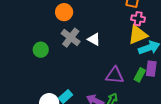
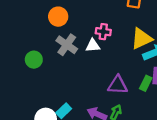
pink cross: (138, 19) -> (103, 32), moved
white triangle: (94, 39) -> (93, 46), turned -32

